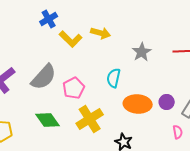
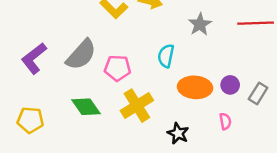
pink pentagon: (74, 88) -> (117, 68), turned 30
pink semicircle: (178, 132) -> (225, 121), moved

